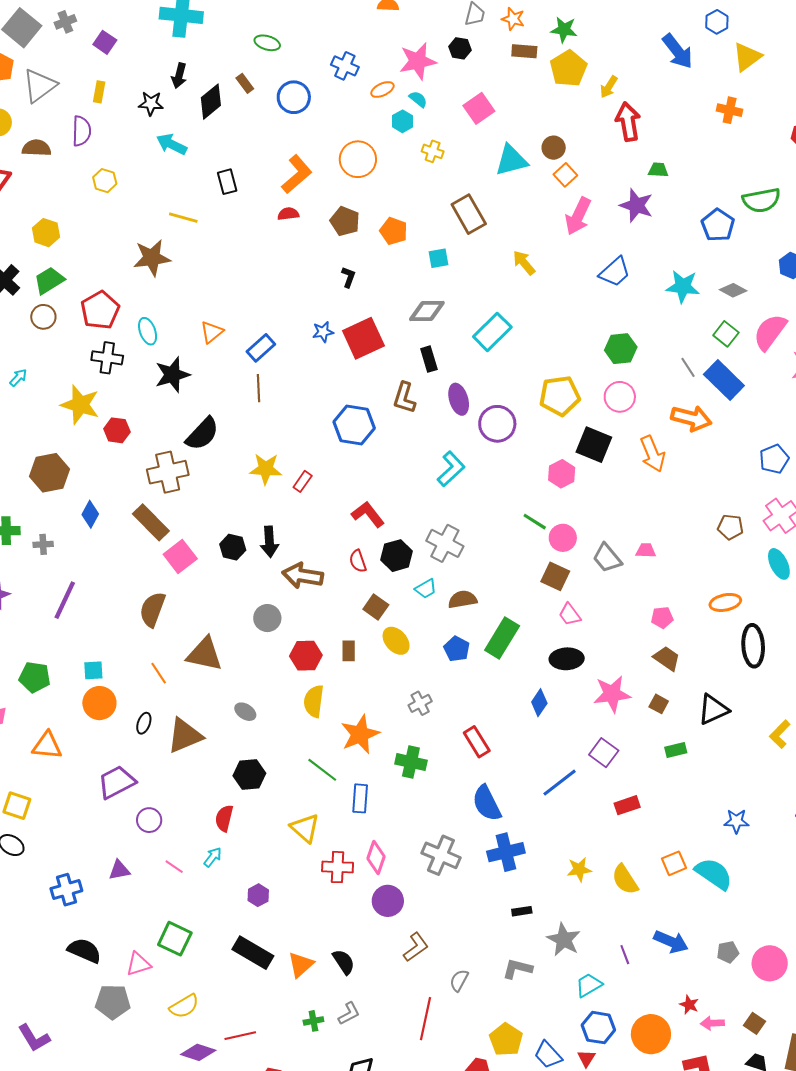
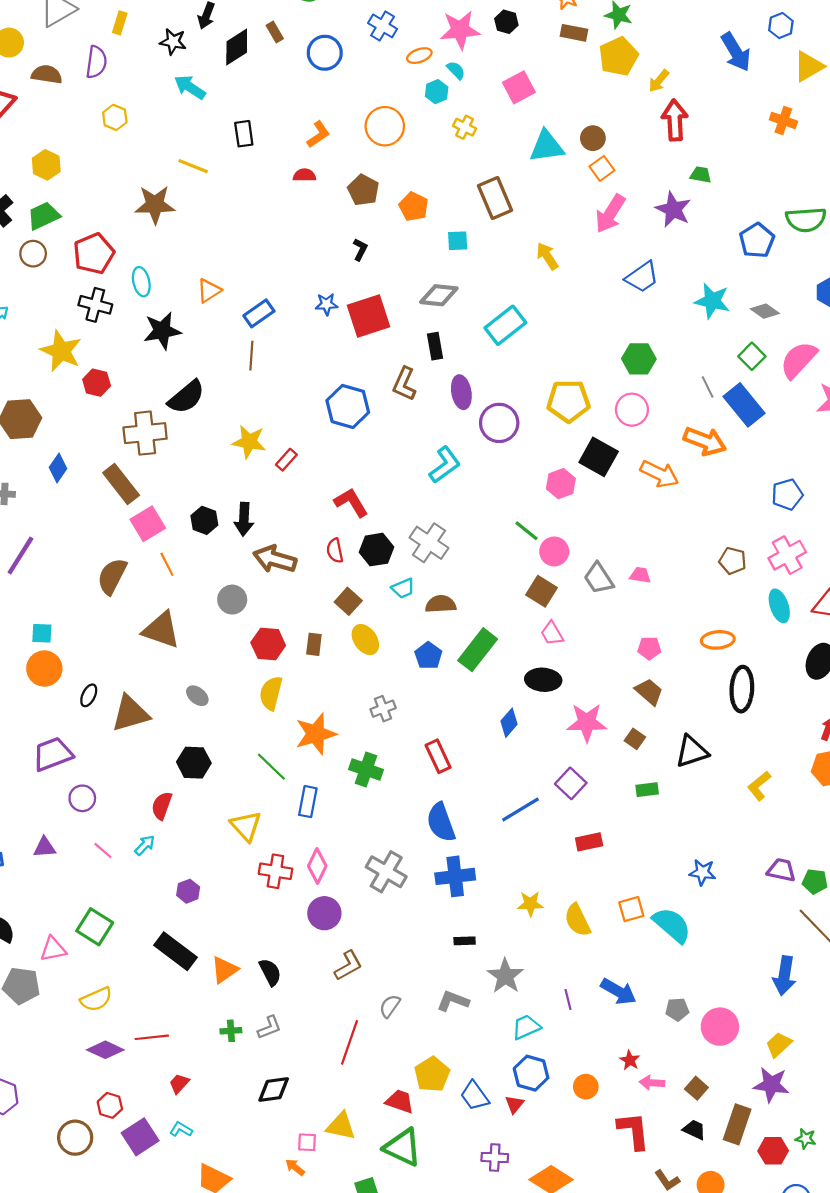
orange L-shape: (297, 174) -> (318, 134), size x0.7
orange arrow: (653, 454) -> (659, 474), turned -48
orange line: (159, 673) -> (167, 564), moved
orange circle: (651, 1034) -> (586, 1087), size x0.6

